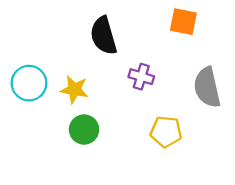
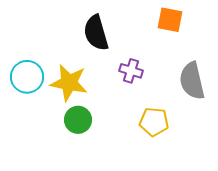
yellow star: (74, 90) -> (69, 83), size x1.4

